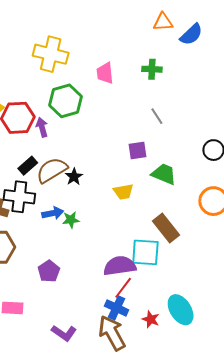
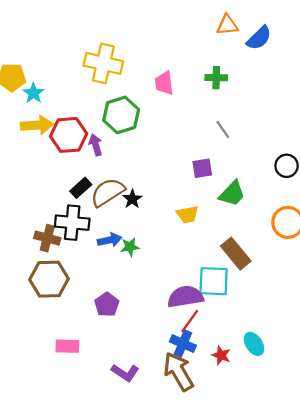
green trapezoid: (164, 174) -> (232, 194), turned 112
cyan ellipse: (181, 310) -> (254, 344), size x0.7

